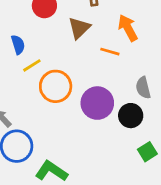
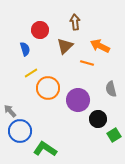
orange arrow: (128, 28) -> (100, 46), turned -36
blue semicircle: (18, 45) -> (25, 49), moved
black circle: (131, 116) -> (98, 119), moved

